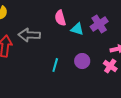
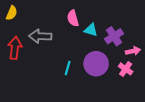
purple cross: (99, 24) -> (114, 36), moved
purple circle: (82, 61) -> (96, 64), size x1.5

